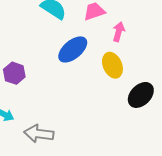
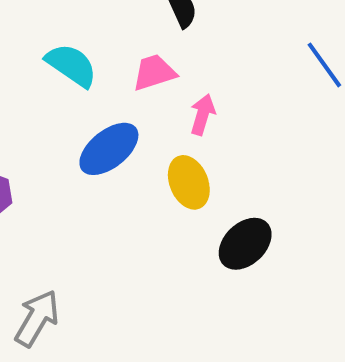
gray arrow: (39, 134) -> (37, 318), turned 112

